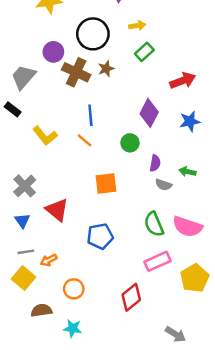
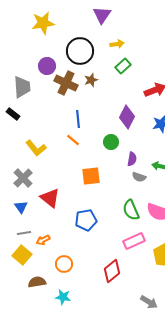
gray trapezoid: (23, 77) -> (22, 87), turned 135
yellow L-shape: (45, 136) -> (36, 148), moved

